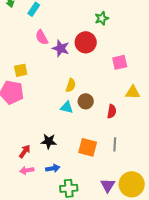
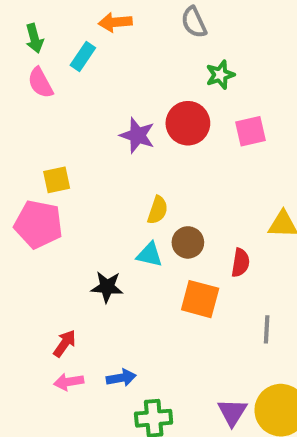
pink semicircle: (42, 37) -> (40, 83), moved
pink square: (120, 62) -> (251, 131), moved
black star: (49, 141) -> (107, 287), moved
gray line: (115, 144) -> (267, 329), moved
orange square: (88, 147) -> (200, 299), moved

